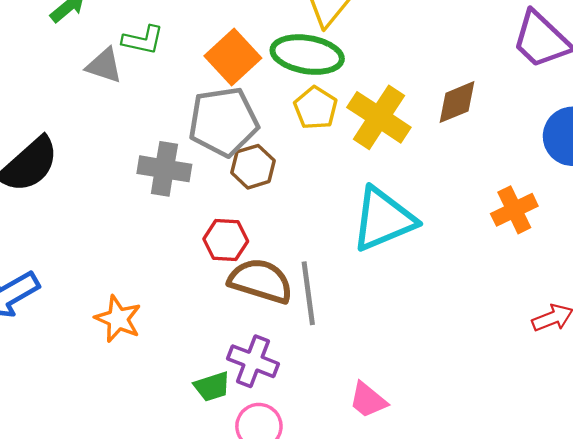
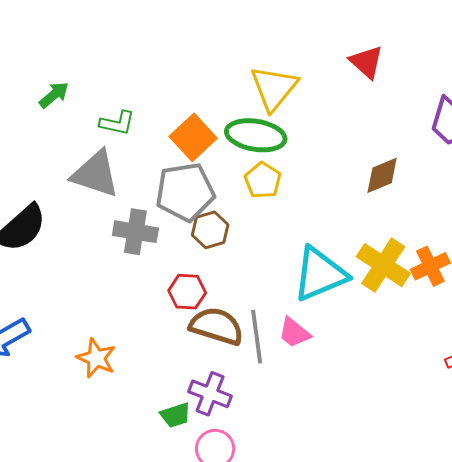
gray triangle: (104, 66) -> (95, 174), moved, size x1.6
yellow cross: (379, 117) -> (383, 265), moved
pink trapezoid: (368, 400) -> (294, 333), moved

